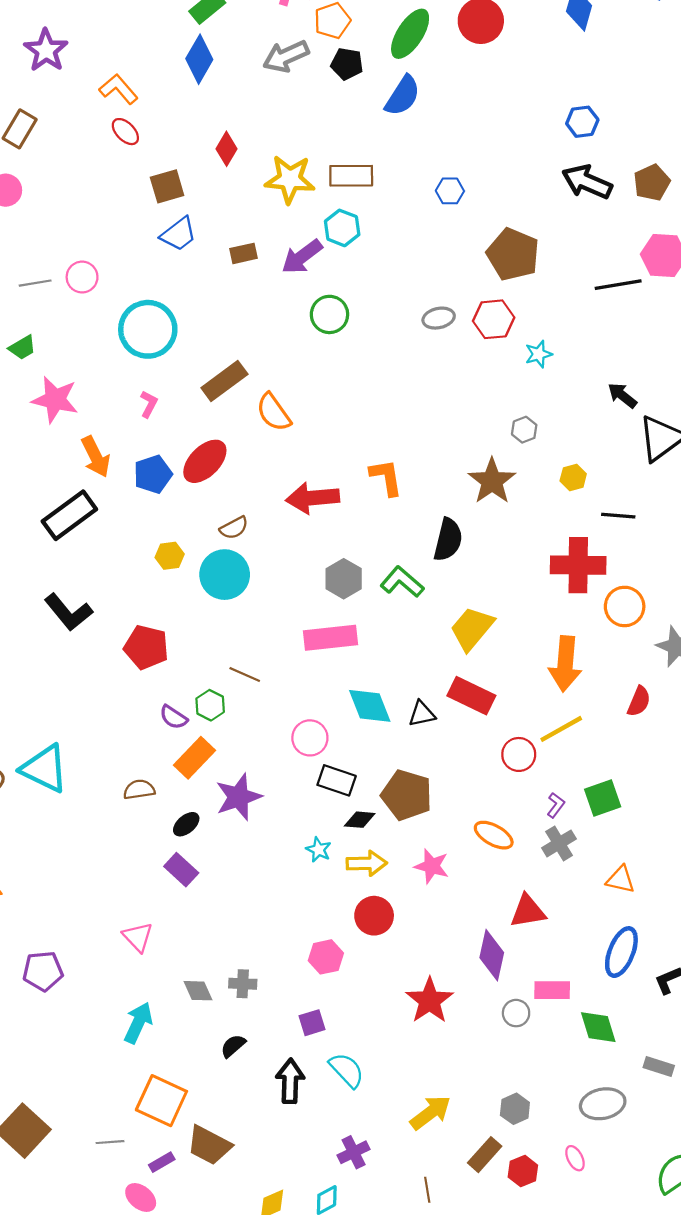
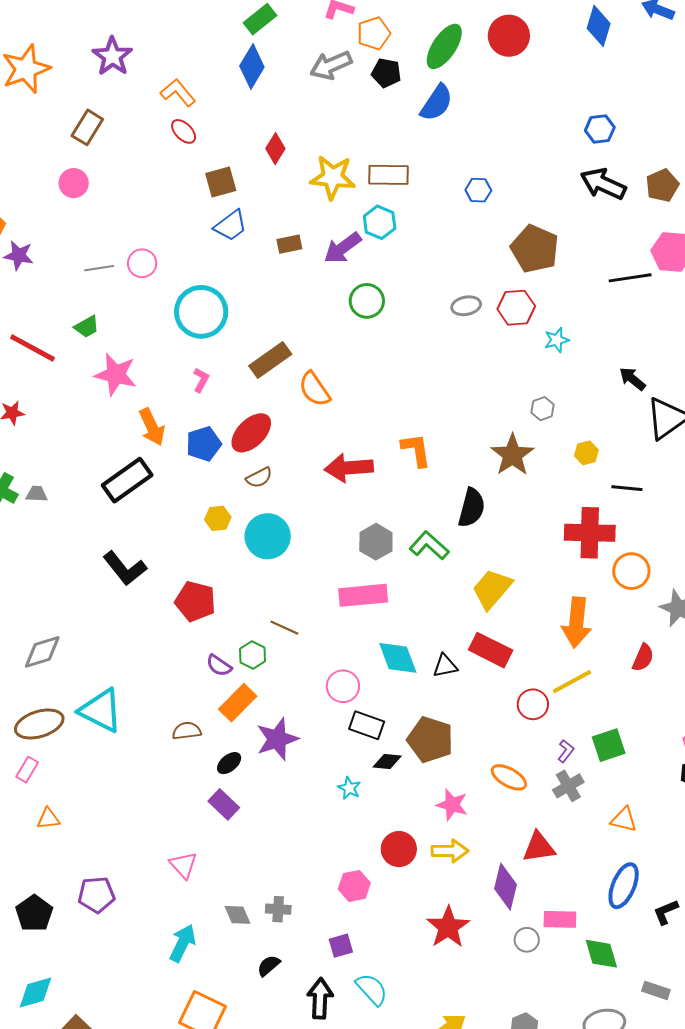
brown semicircle: (234, 528) -> (259, 478), moved
yellow arrow: (367, 863) -> (450, 851), moved

